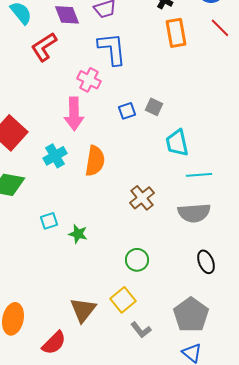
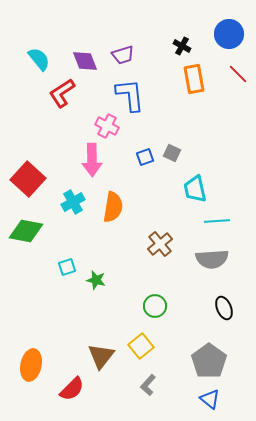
gray L-shape: (141, 330) -> (148, 385), moved, turned 80

